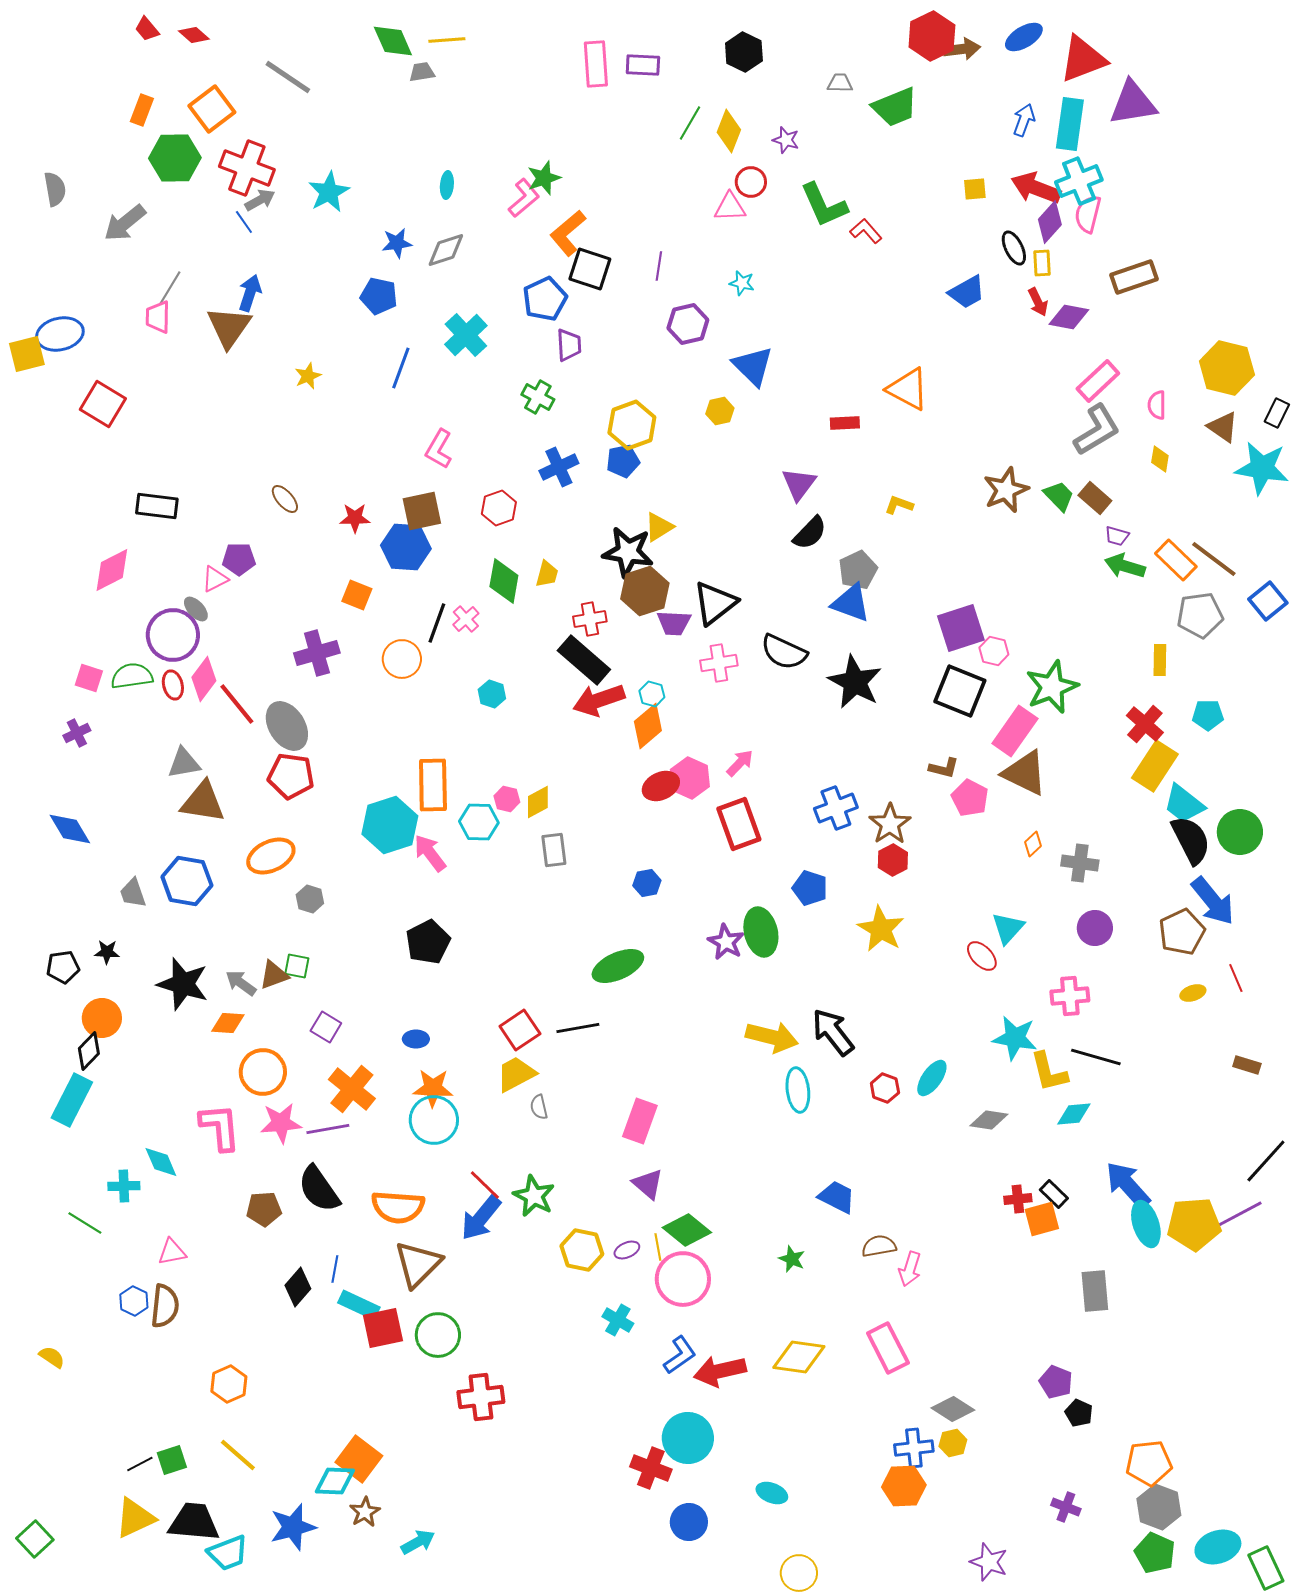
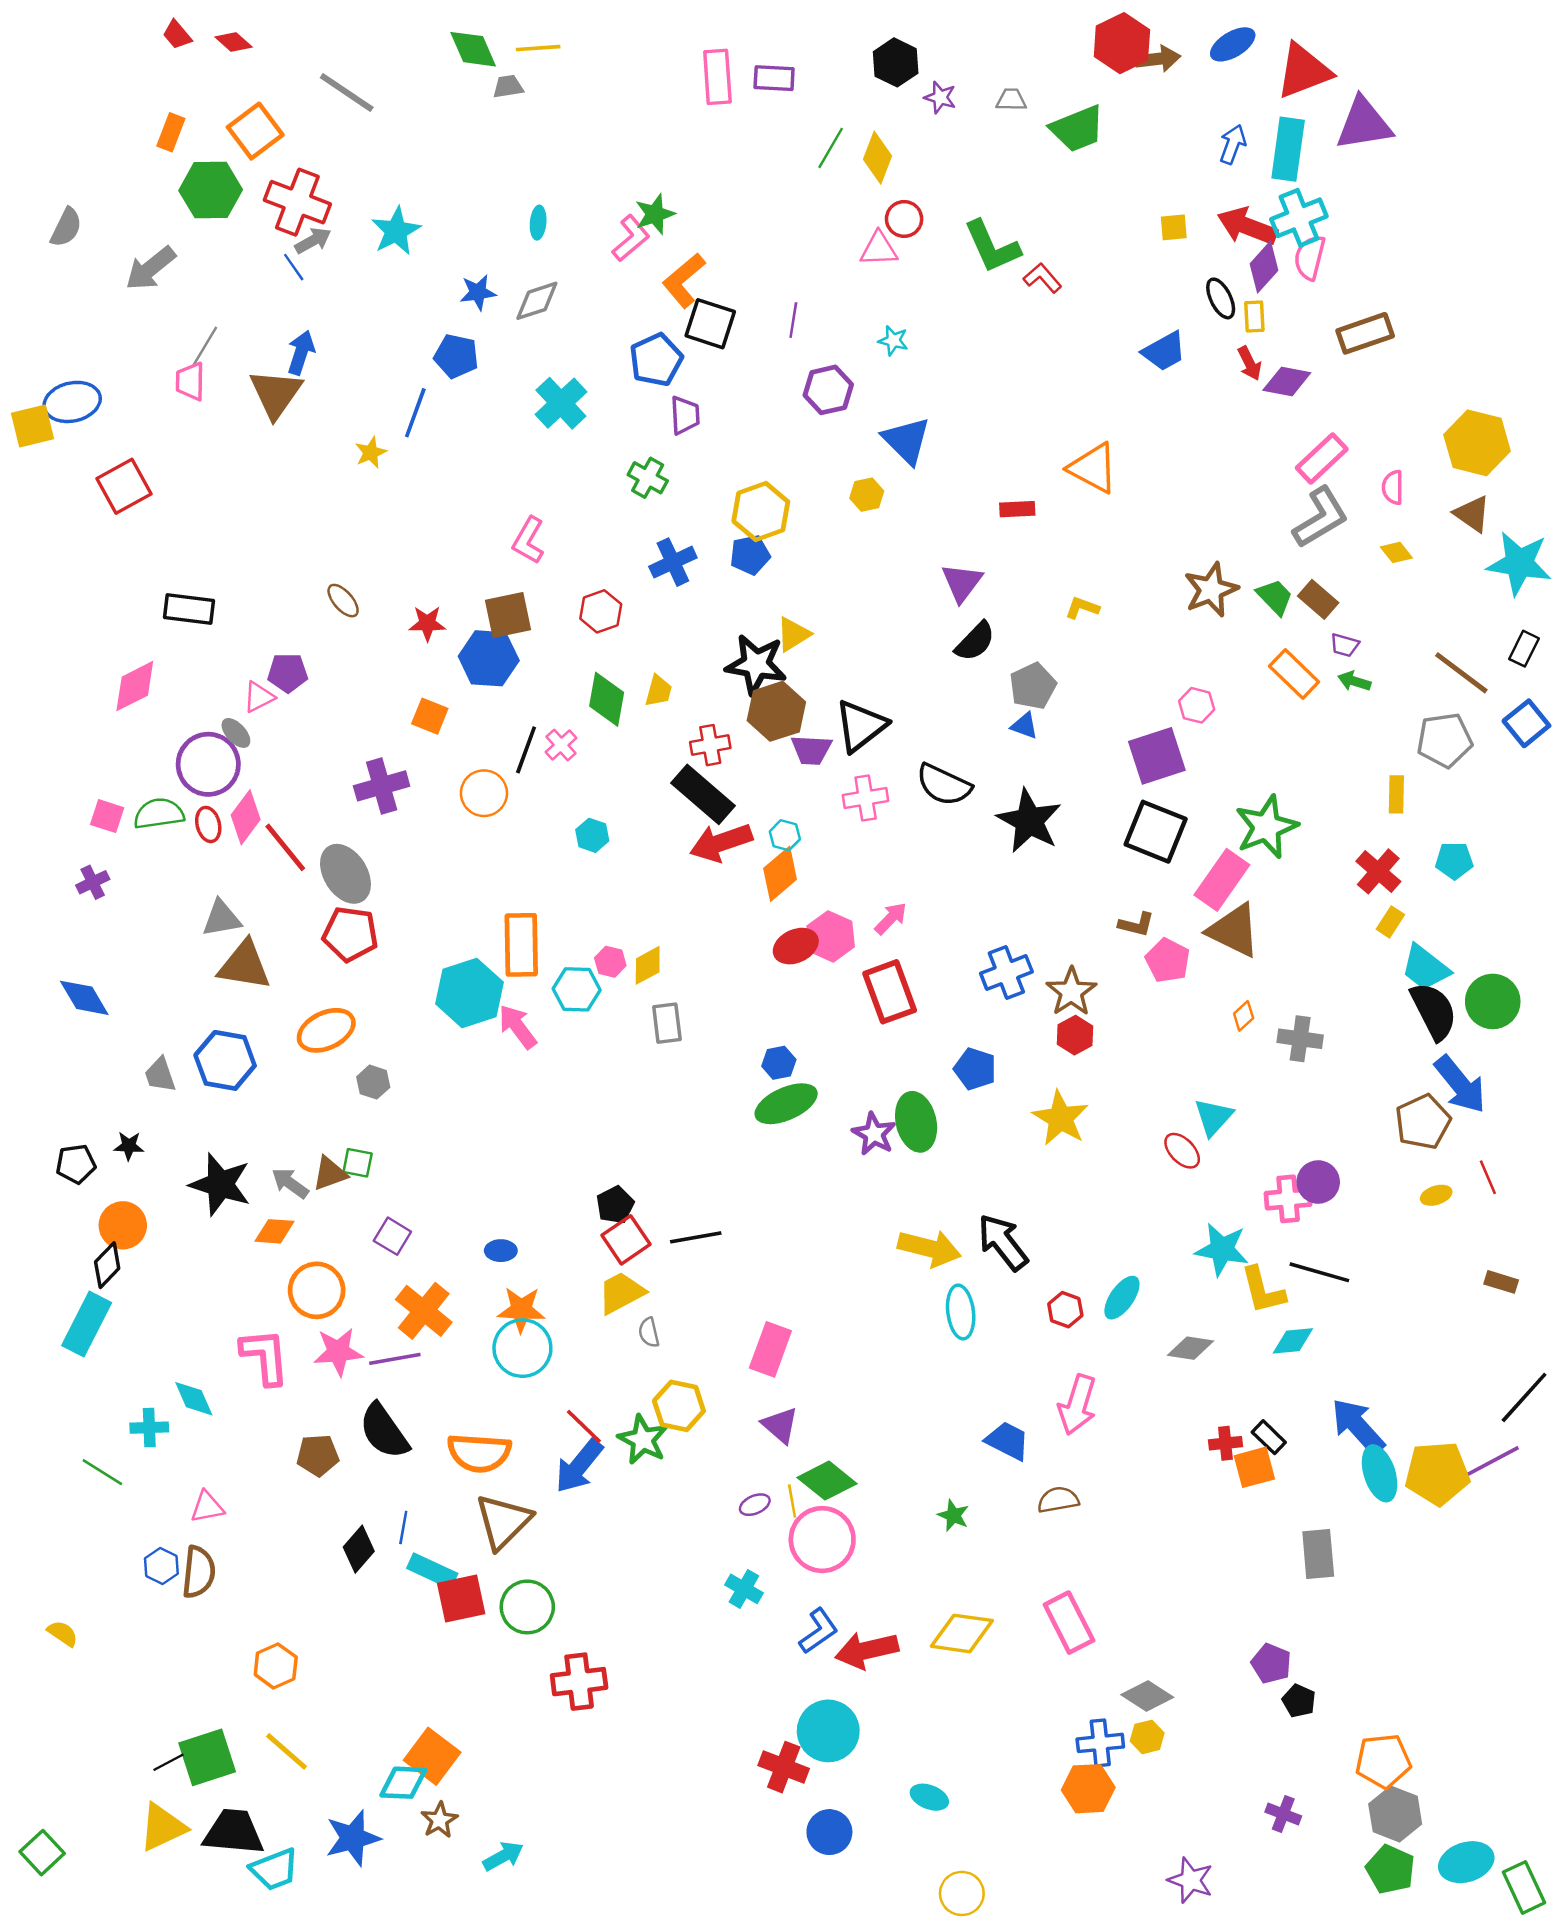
purple star: (786, 140) -> (940, 97), moved
gray semicircle: (55, 189) -> (66, 227), turned 36
blue line: (401, 368) -> (415, 413), moved
red square: (103, 404) -> (124, 486), turned 30
black rectangle: (1277, 413) -> (1524, 649), moved
yellow diamond: (1160, 459) -> (1396, 552), turned -48
orange rectangle: (1176, 560) -> (1294, 674), moved
green arrow: (1125, 566) -> (1354, 681), size x0.7
blue triangle: (851, 603) -> (1024, 726), size x0.6
pink hexagon: (994, 651) -> (1197, 705), moved
yellow rectangle: (1155, 766) -> (1390, 922), size x0.5
purple circle: (1095, 928) -> (1318, 1182), moved
black pentagon: (428, 942) -> (615, 1205), moved, size x0.7
green ellipse: (618, 966) -> (786, 1104), moved
yellow hexagon: (582, 1250) -> (679, 1406), moved
pink arrow: (910, 1269) -> (1077, 1405), moved, size x1.4
green square: (172, 1460) -> (207, 1757), size x1.6

